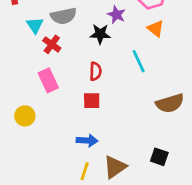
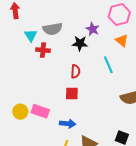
red cross: (52, 44) -> (43, 50), turned -32
pink rectangle: (48, 80) -> (40, 111), moved, turned -48
yellow circle: (25, 116) -> (20, 112), moved

